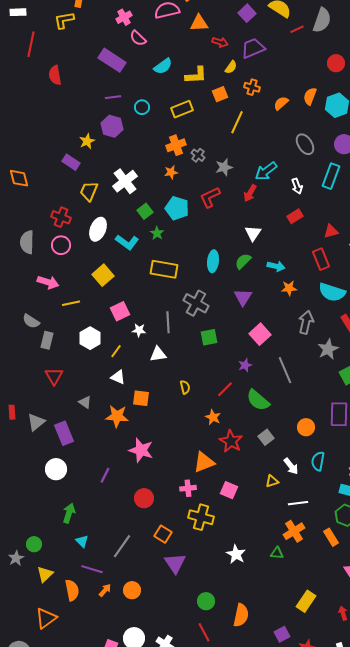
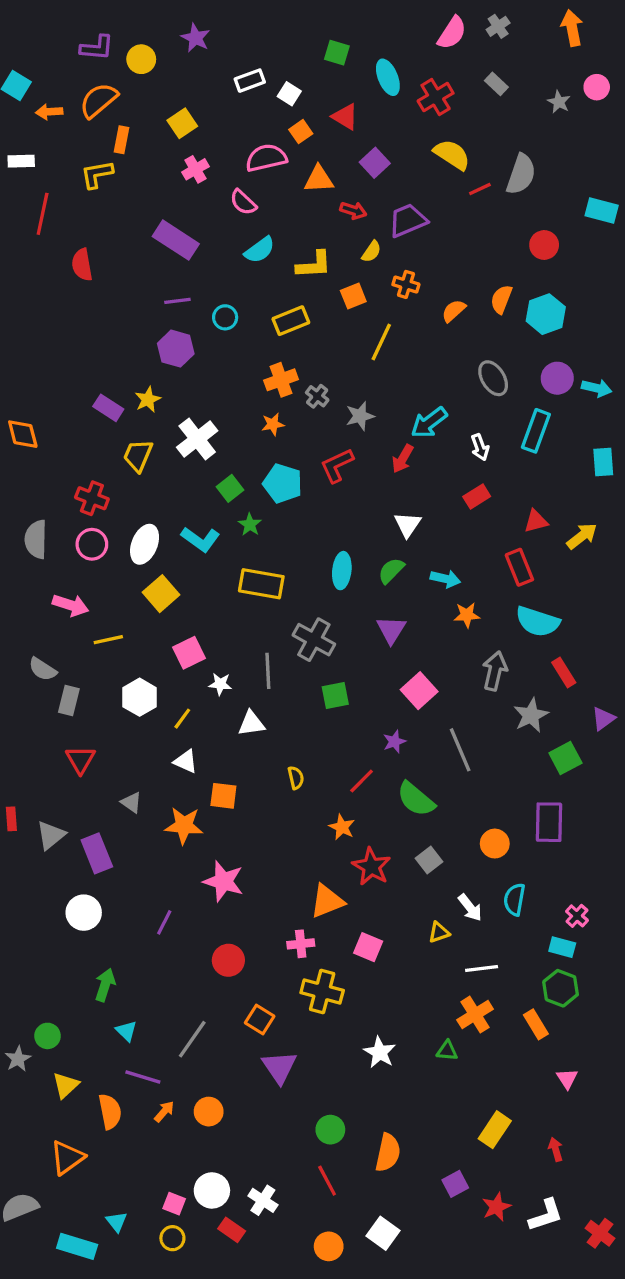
purple square: (247, 13) -> (375, 163), moved
pink semicircle: (138, 38) -> (243, 202), moved
yellow star: (87, 141) -> (148, 400), moved
white ellipse: (98, 229) -> (145, 544), moved

